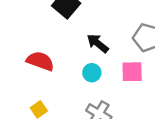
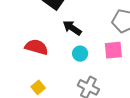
black arrow: (98, 43) -> (72, 28), moved

